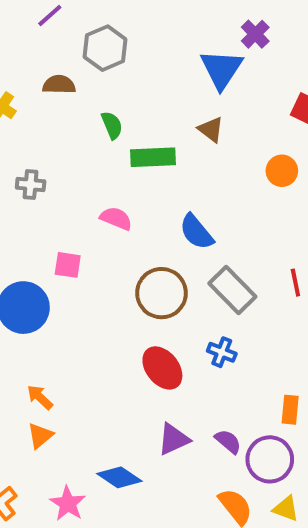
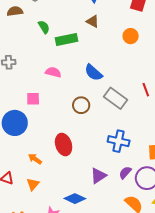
brown circle: (161, 293) -> (81, 105), size x0.7
blue cross: (222, 352) -> (119, 141), moved, size x1.5
red ellipse: (162, 368) -> (64, 144), moved, turned 30
orange arrow: (40, 397) -> (35, 159), moved
purple semicircle: (228, 441) -> (125, 173), turned -80

